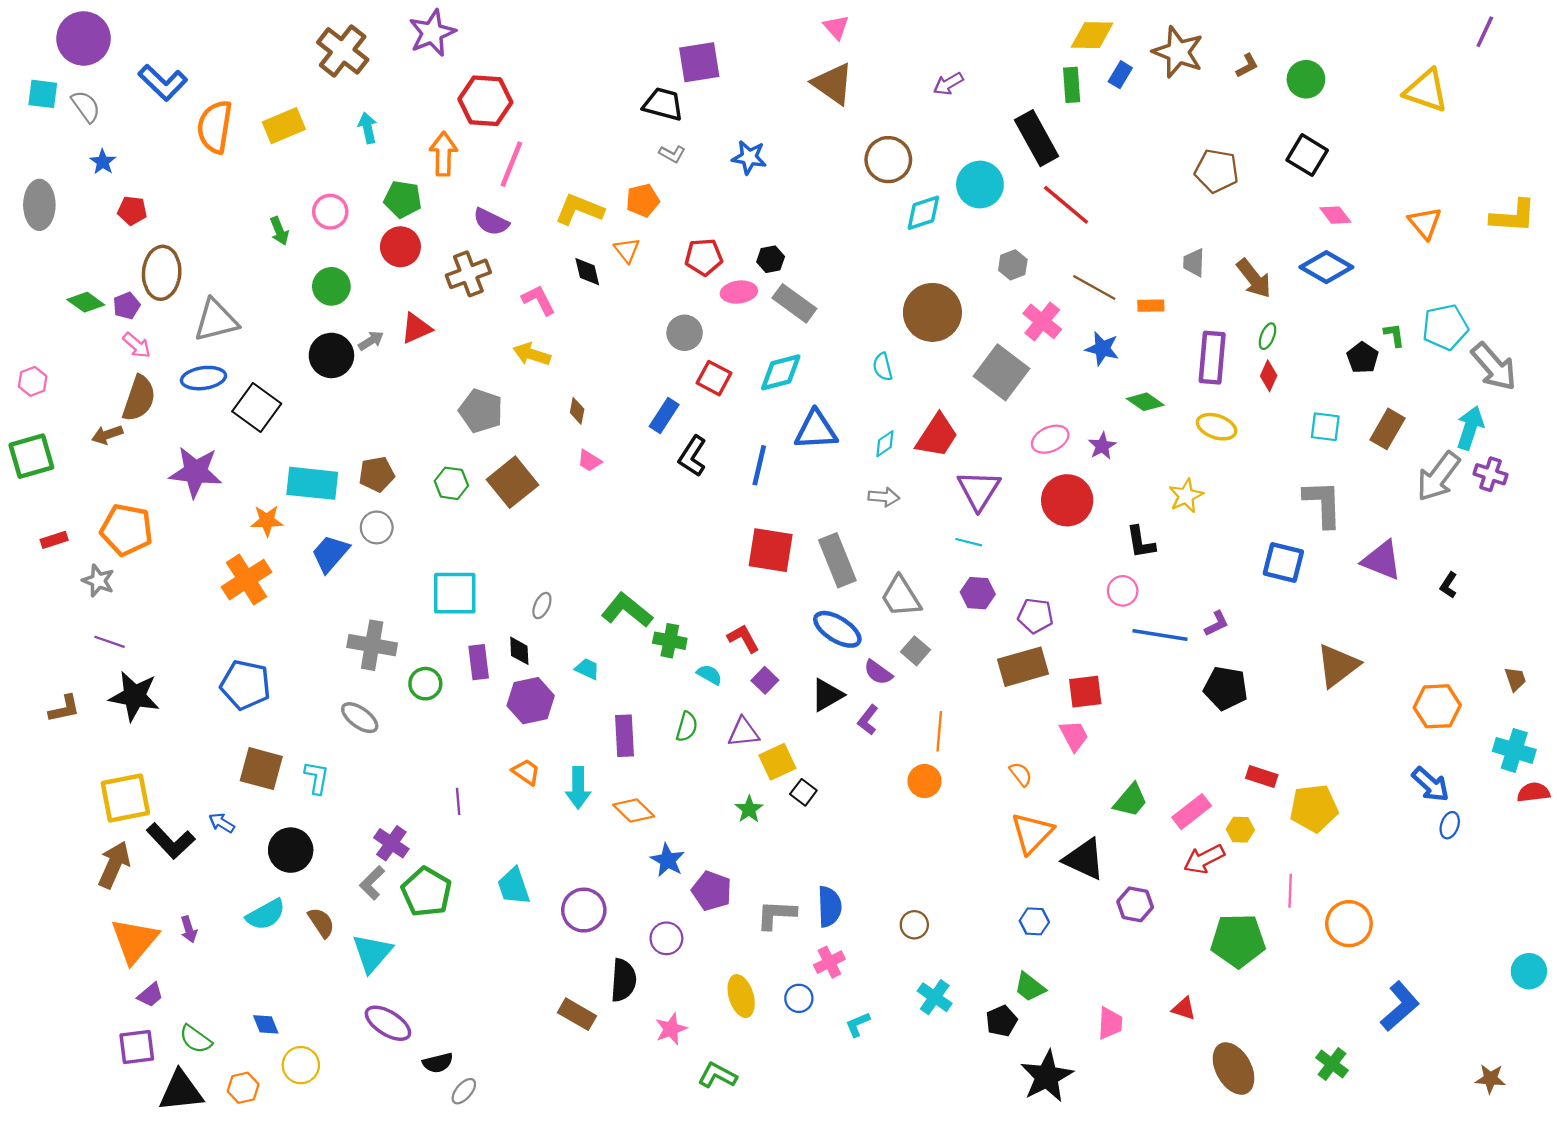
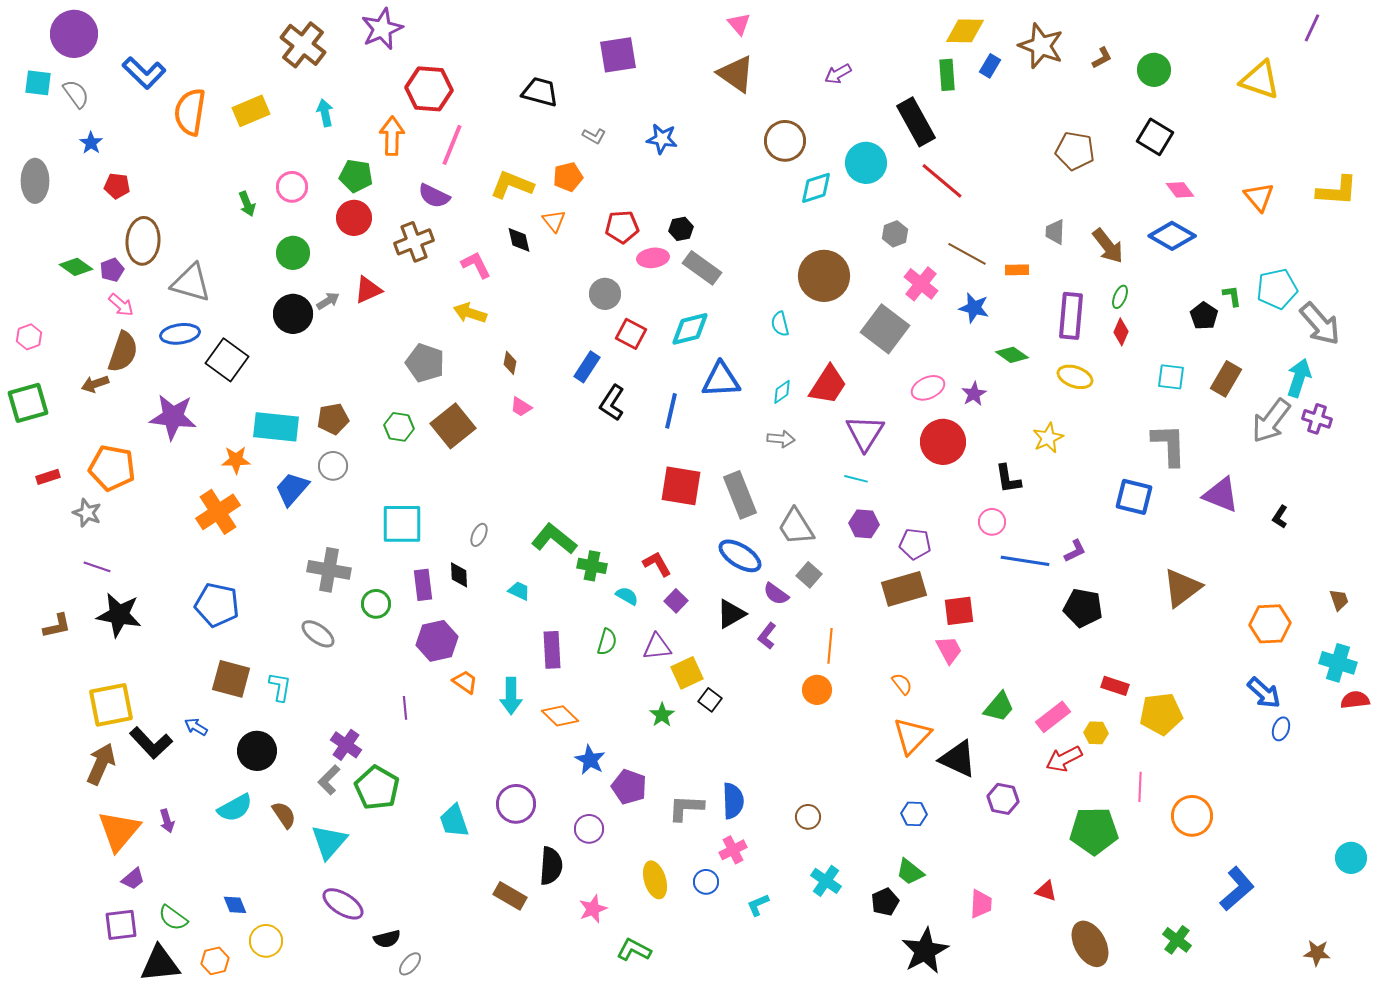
black trapezoid: (663, 104) -> (540, 92), moved
gray triangle: (216, 320) -> (191, 283), turned 30
purple hexagon: (531, 701) -> (437, 641), moved
cyan trapezoid: (514, 886) -> (454, 821), moved

